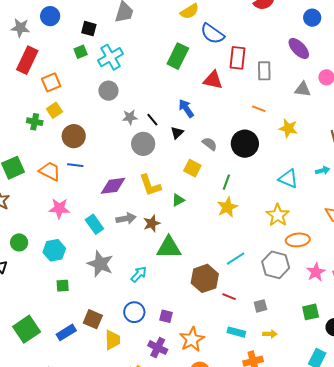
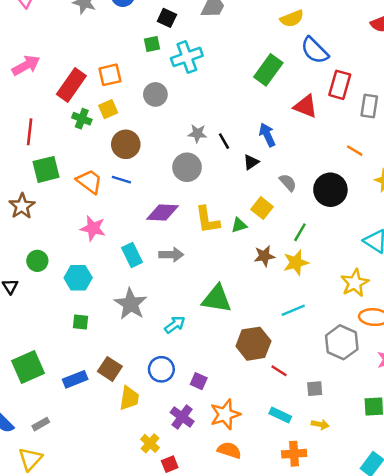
red rectangle: (27, 60) -> (71, 85), moved
gray circle: (108, 91) -> (155, 94), moved
gray circle: (143, 144) -> (187, 167), moved
green triangle: (178, 200) -> (239, 225), moved
brown star: (152, 223) -> (264, 256), moved
cyan line: (236, 259) -> (293, 310), moved

